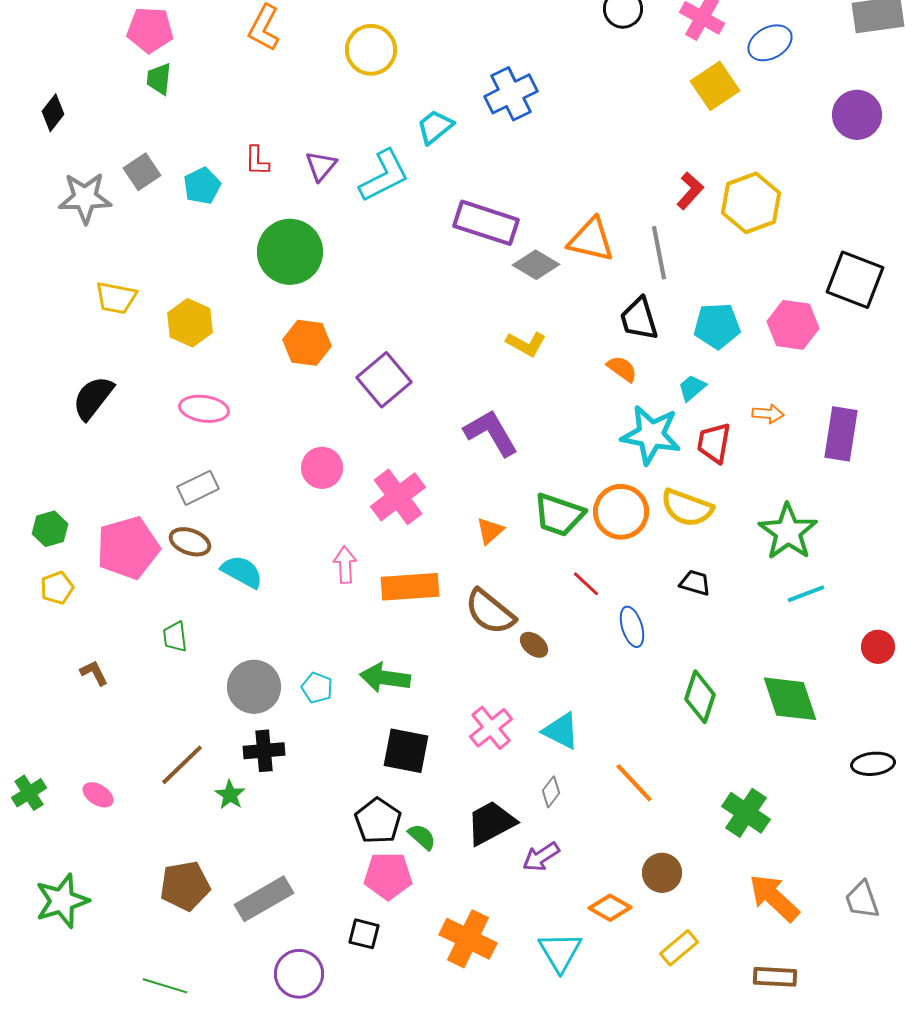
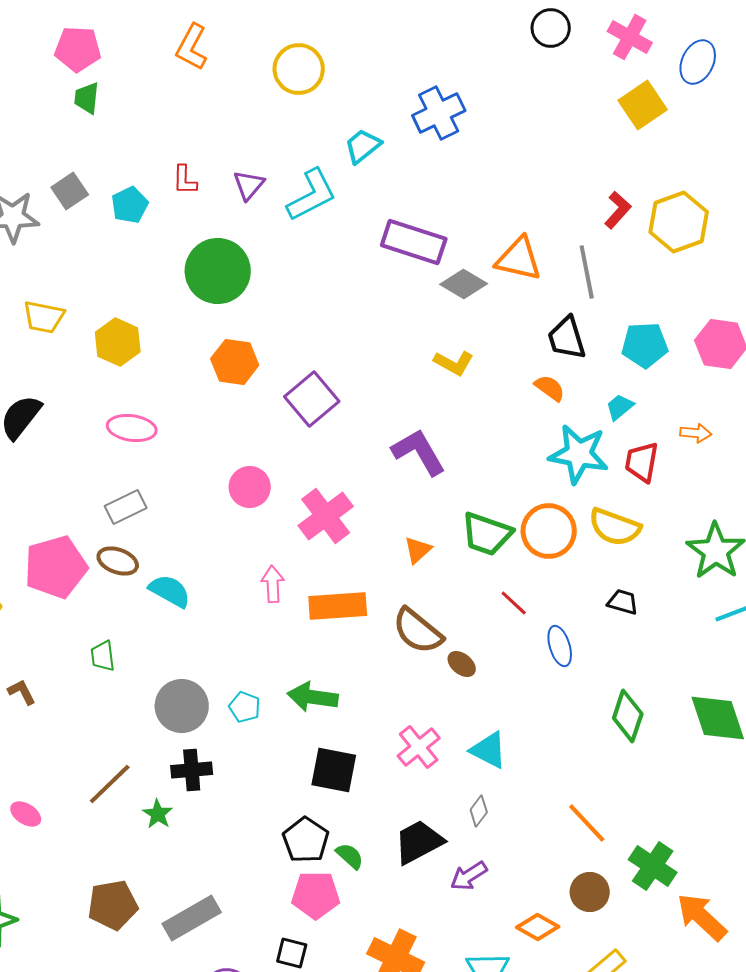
blue ellipse: (770, 43) -> (698, 62), turned -36
orange line: (634, 783) -> (587, 823), moved
green cross: (746, 813) -> (653, 866), moved

